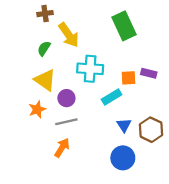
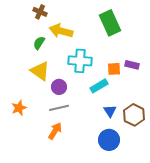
brown cross: (45, 14) -> (40, 12), turned 32
yellow arrow: (69, 35) -> (61, 31), turned 140
orange star: (37, 109) -> (19, 108), moved

